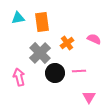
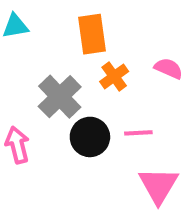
orange rectangle: (42, 22) -> (92, 34), moved
pink triangle: (89, 97) -> (158, 185), size x1.5

